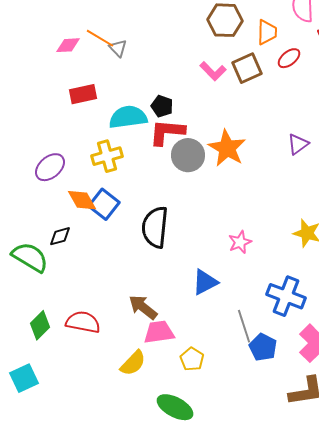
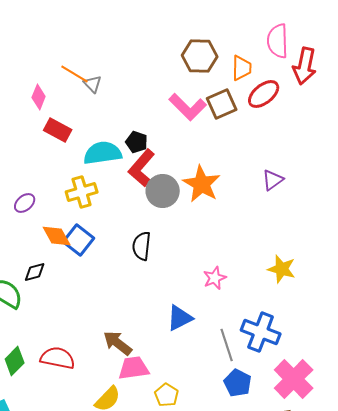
pink diamond: (68, 45) -> (39, 97), moved, turned -65
red ellipse: (289, 58) -> (264, 94), size x1.4
pink L-shape: (213, 71) -> (188, 107), size x1.4
red rectangle: (83, 94) -> (58, 130), turned 40
red L-shape: (167, 132) -> (142, 168), turned -54
purple ellipse: (50, 167) -> (25, 203), size x0.7
black semicircle: (155, 227) -> (142, 246), moved, size x0.7
gray line: (244, 326) -> (227, 345), moved

